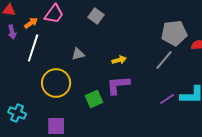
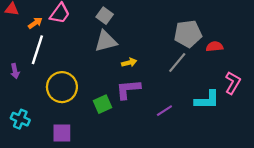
purple arrow: (12, 32) -> (15, 71), moved
gray triangle: (78, 54) -> (106, 41), moved, size x1.6
purple line: (167, 99) -> (164, 111), moved

